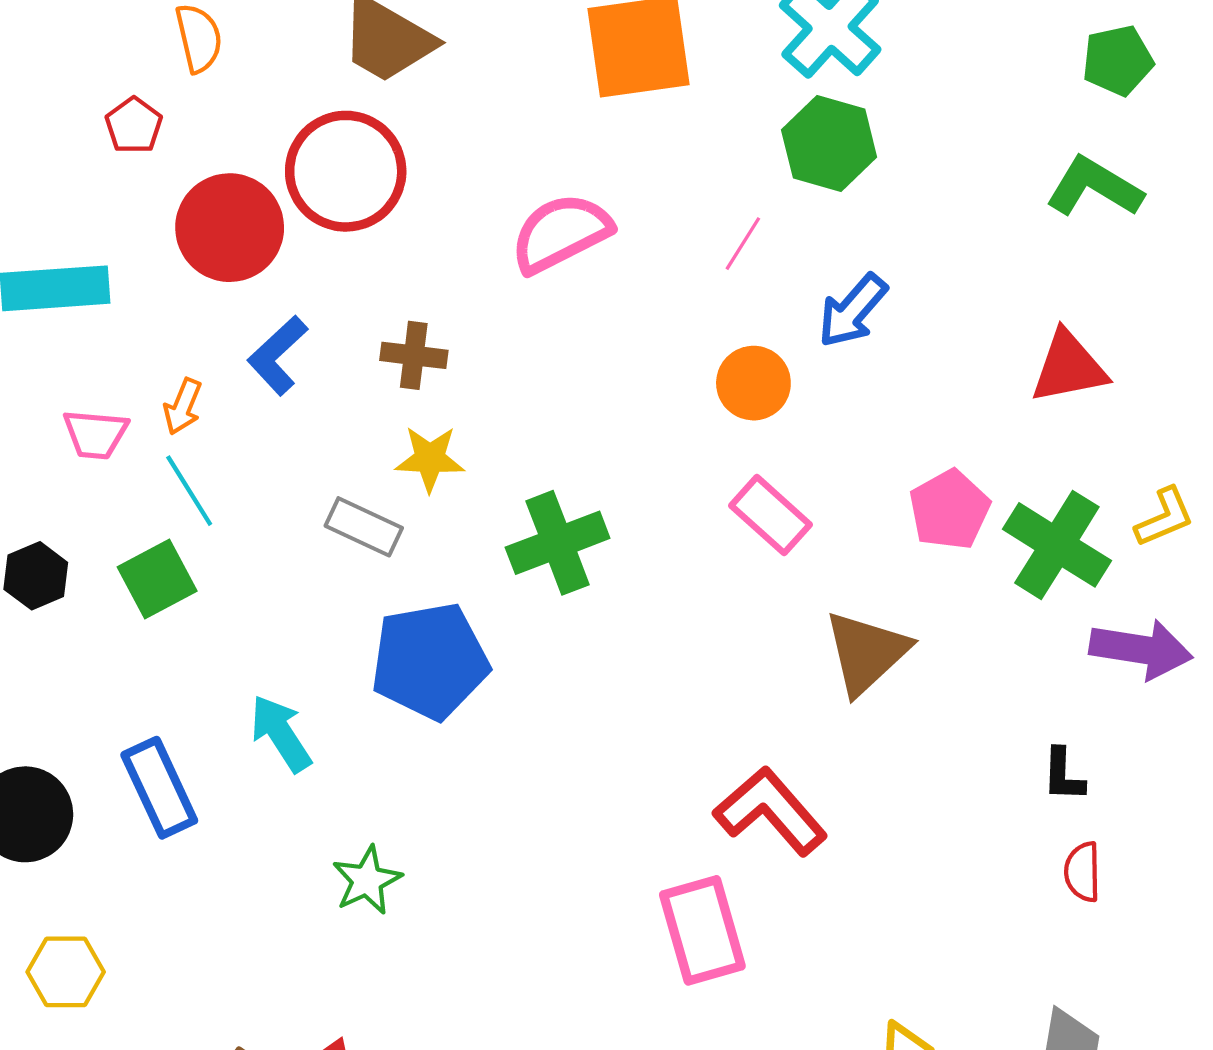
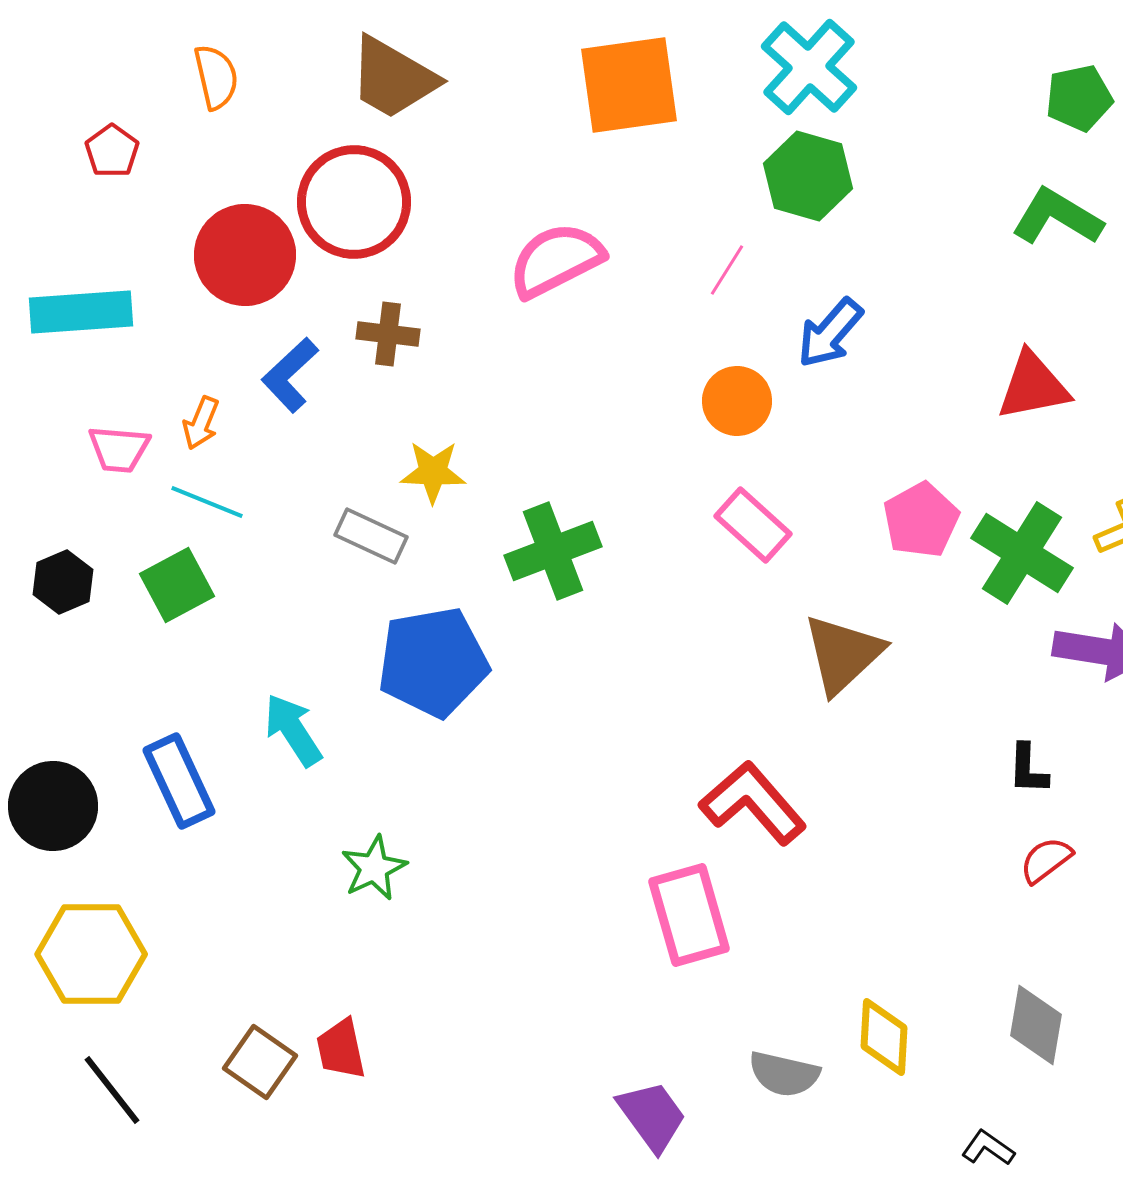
red pentagon: (134, 125) -> (112, 151), moved
brown cross: (414, 355) -> (388, 334), moved
cyan line: (189, 491) -> (207, 502), turned -36
red semicircle: (1083, 872) -> (1046, 860), turned 54
yellow hexagon: (66, 972) -> (91, 954), size x1.5

